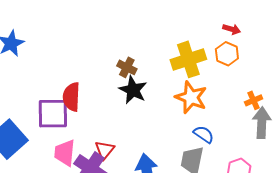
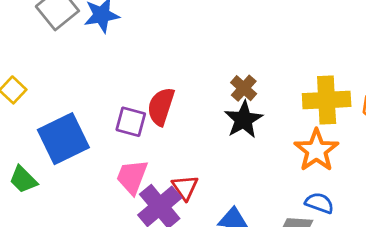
purple square: (53, 114) -> (131, 122), size x0.7
blue semicircle: (204, 134) -> (319, 203), turned -30
red triangle: (105, 150) -> (185, 188), turned -30

